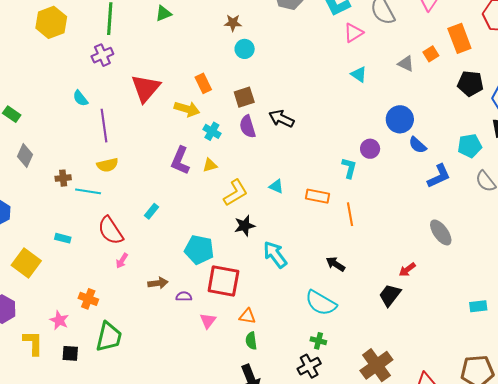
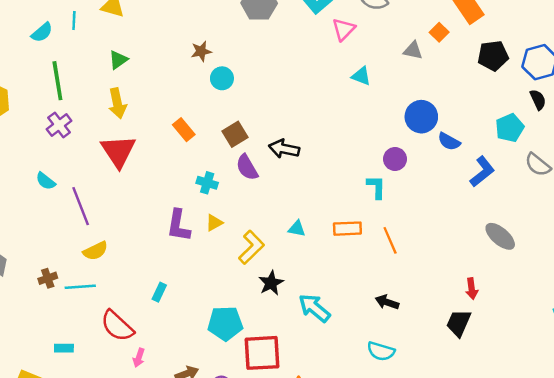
yellow arrow: (187, 109) -> (117, 103), moved, turned 75
red arrow: (407, 270) -> (472, 289), turned -48
cyan semicircle: (321, 303) -> (381, 351), size x0.7

